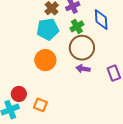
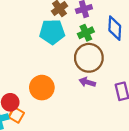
orange circle: (45, 60) -> (42, 88), moved
orange square: (40, 105) -> (16, 115), moved

